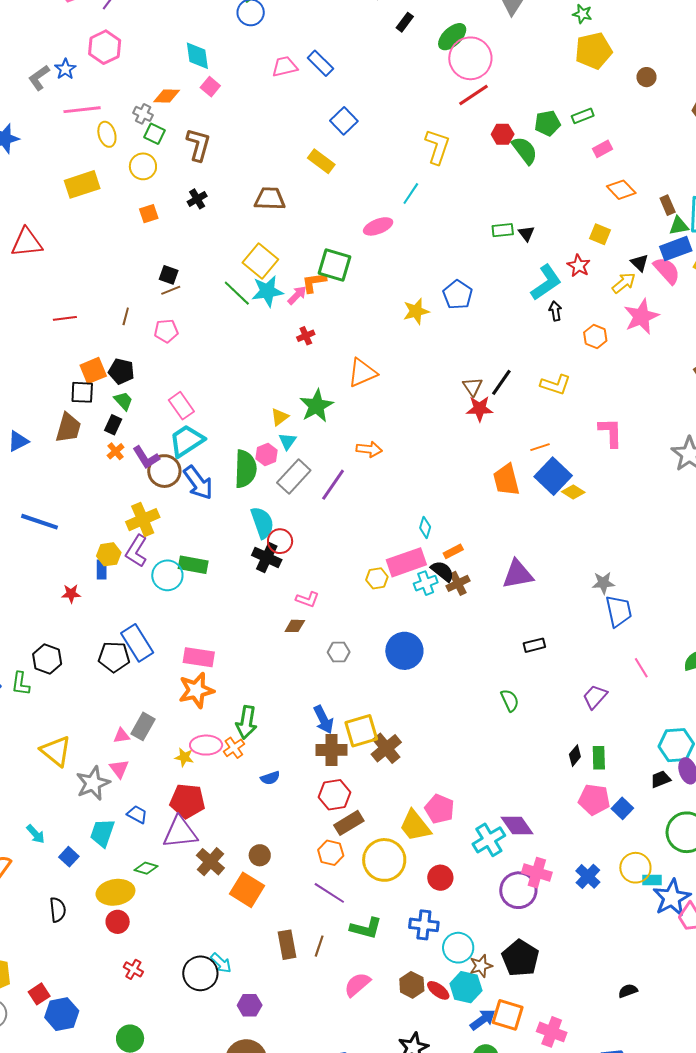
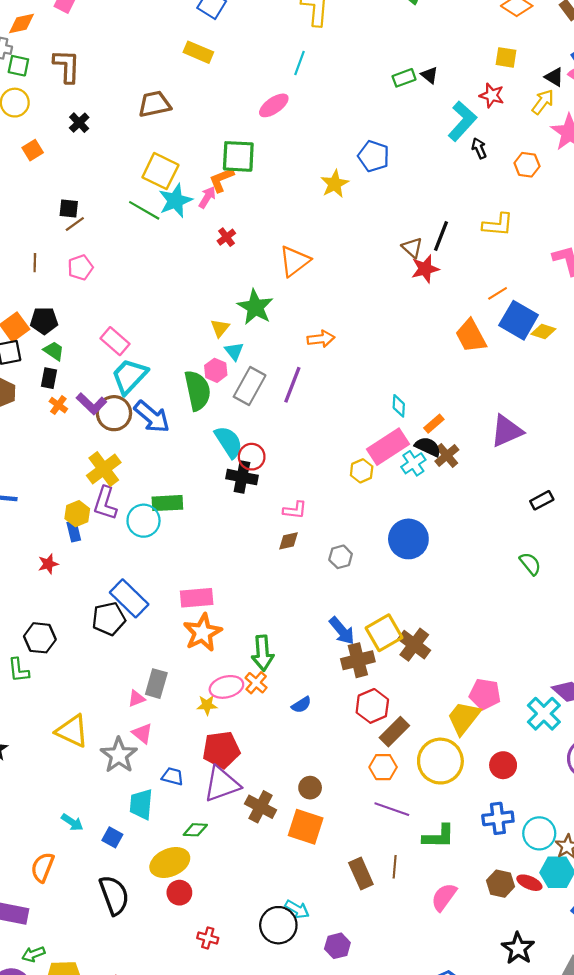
yellow trapezoid: (415, 826) -> (464, 718), turned 90
black semicircle: (58, 910) -> (114, 895), size x1.5

